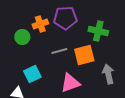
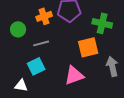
green circle: (22, 37) -> (18, 29), moved
gray line: (59, 51) -> (41, 43), moved

